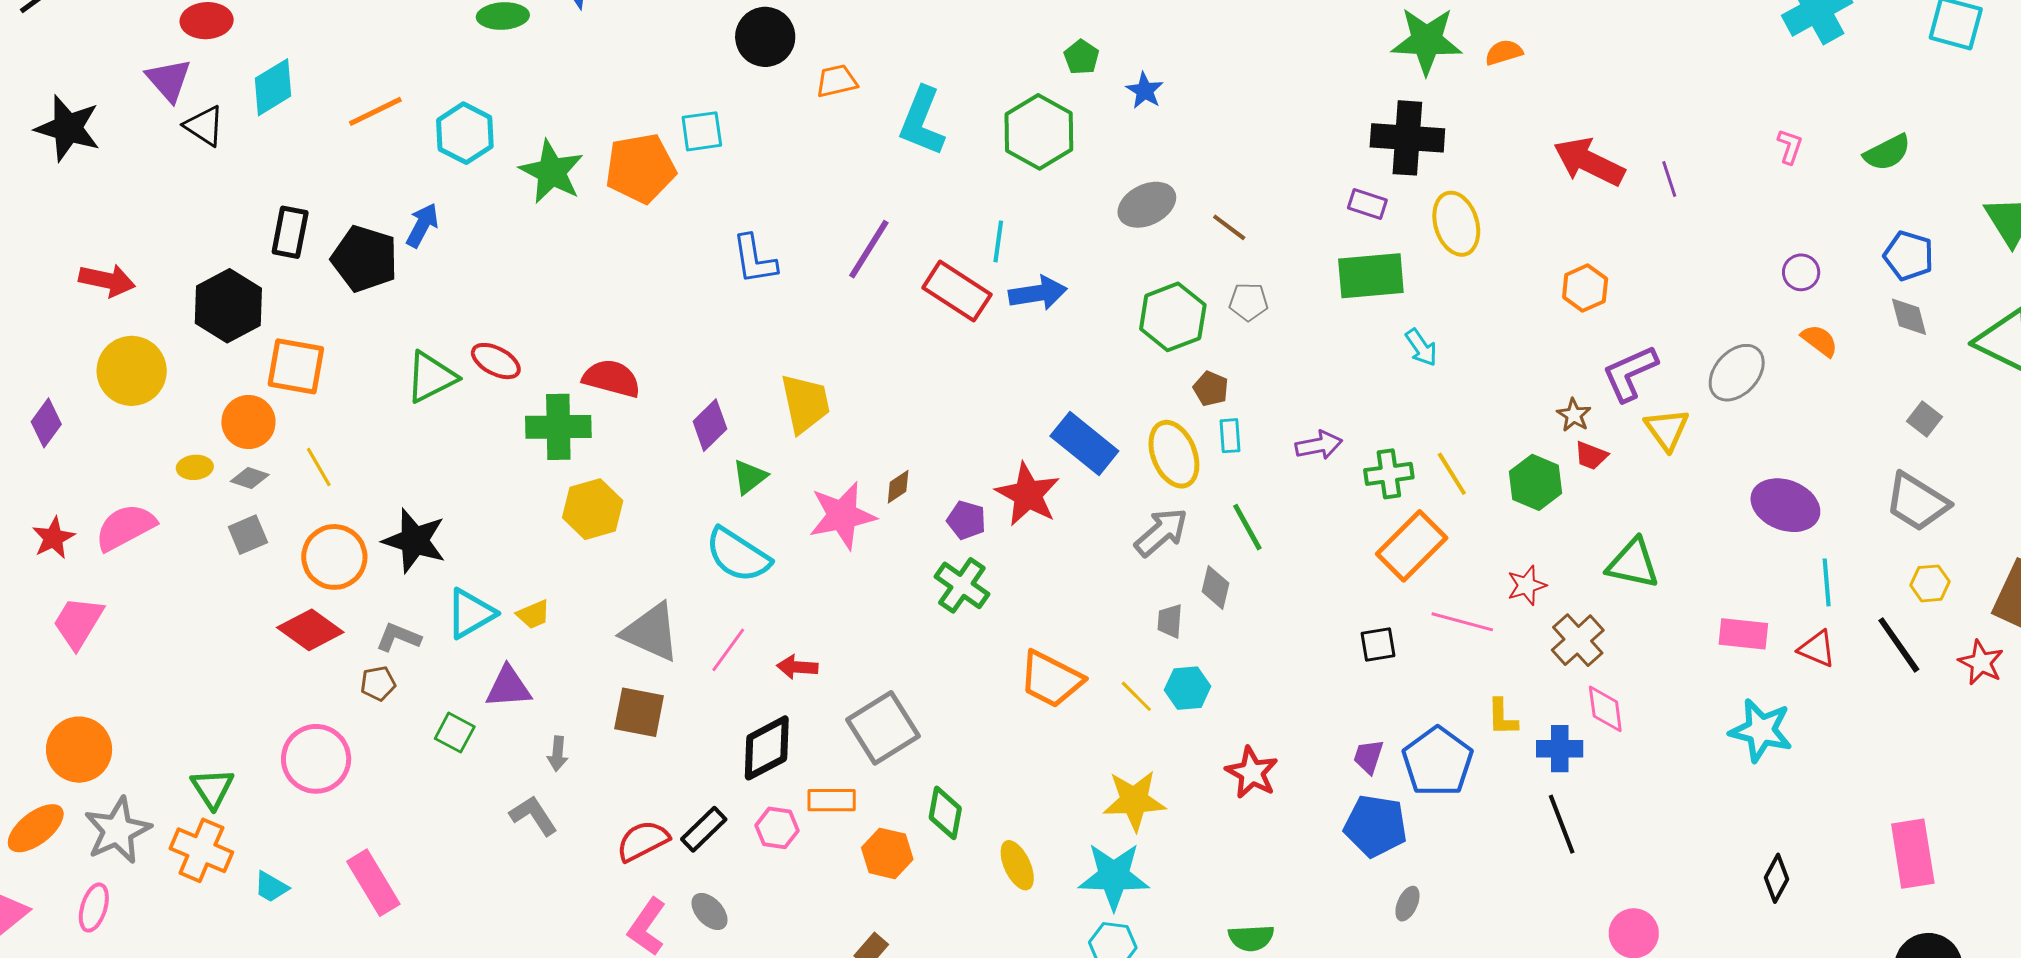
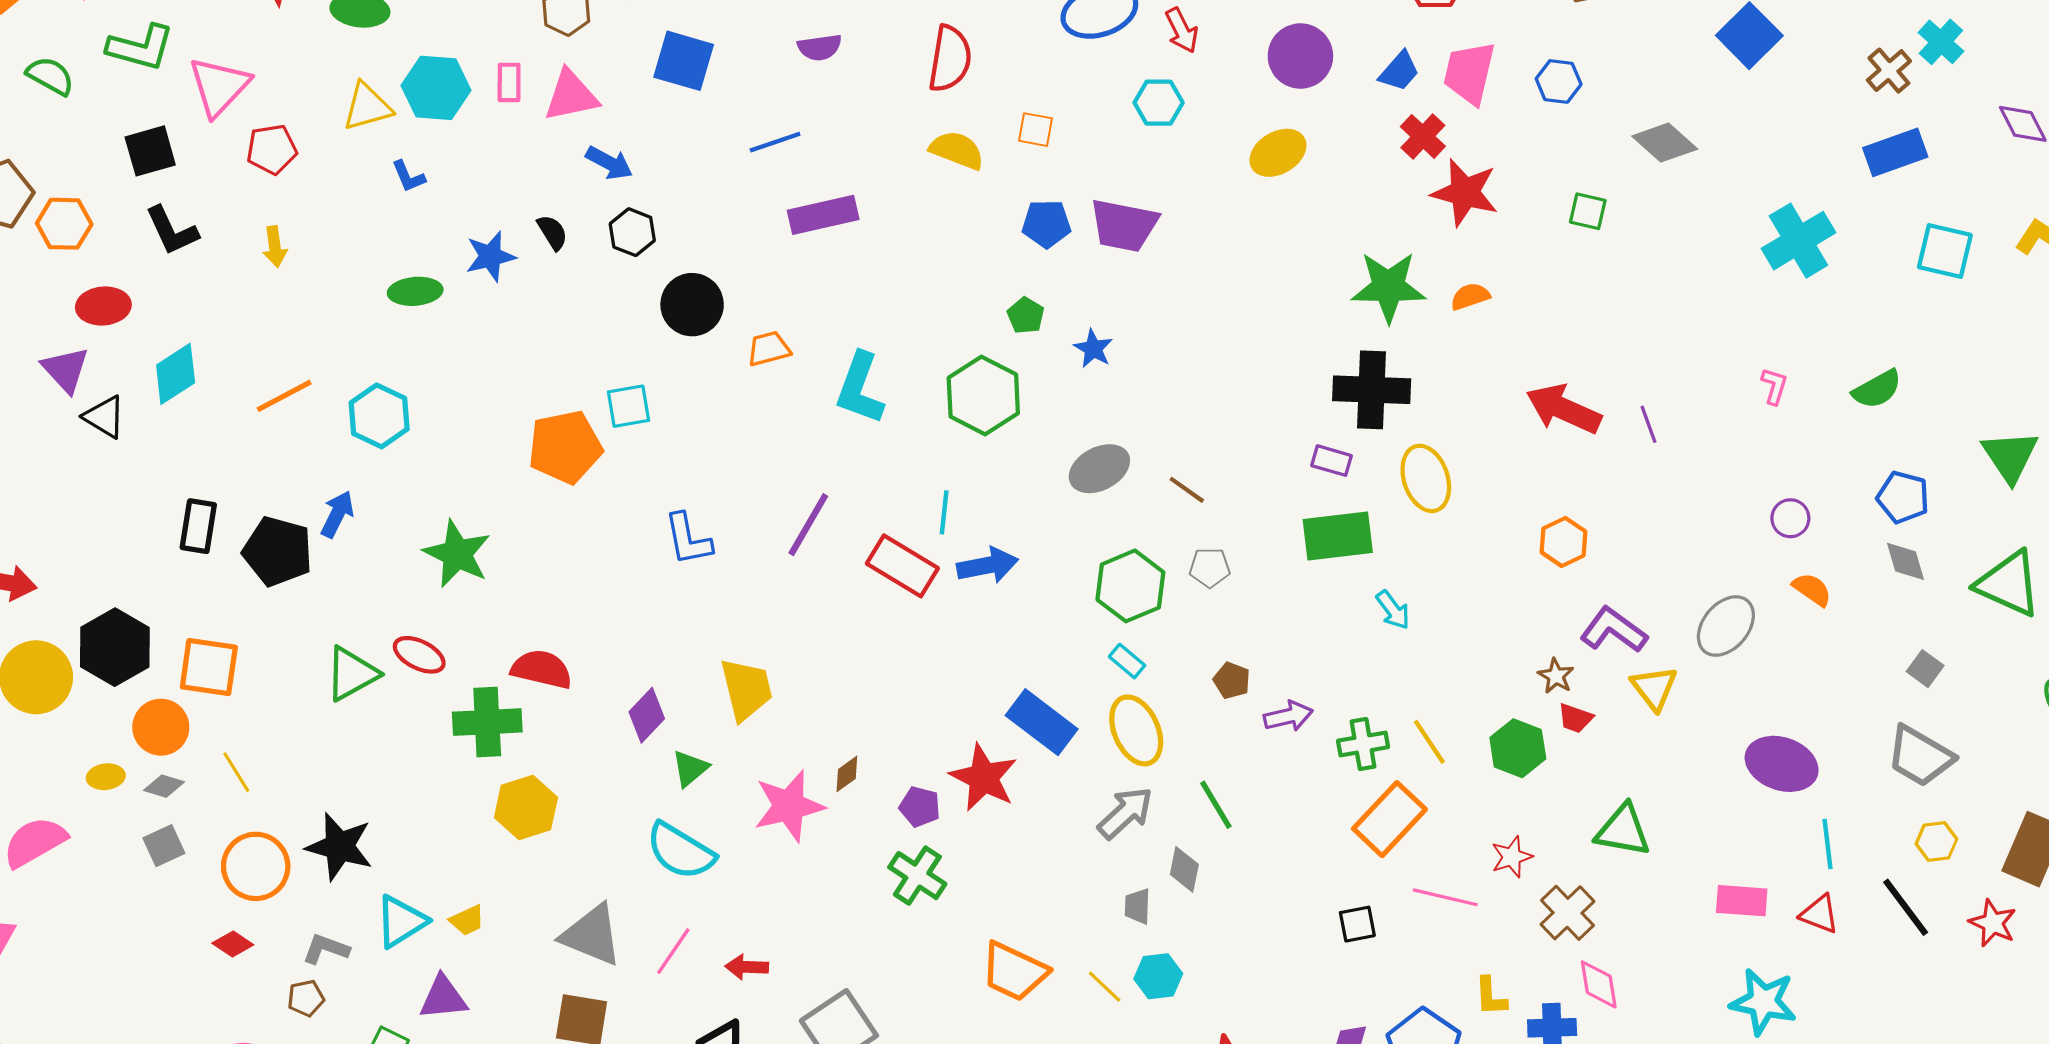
green star: (552, 172) -> (457, 554), moved
black hexagon: (228, 306) -> (115, 647), moved
purple L-shape: (1630, 373) -> (1614, 630), turned 62
brown pentagon: (1211, 389) -> (1232, 680), moved
cyan rectangle: (1230, 436) -> (1127, 661), moved, turned -44
red diamond: (310, 630) -> (233, 944), size x0.6

